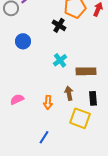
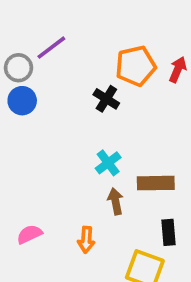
blue circle: (23, 41) -> (22, 101), moved
brown arrow: (69, 93) -> (115, 201), moved

